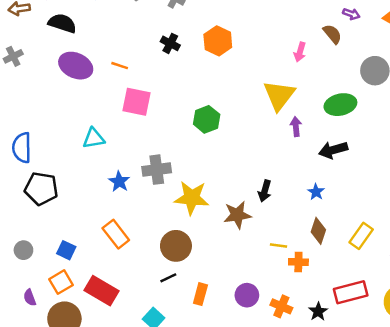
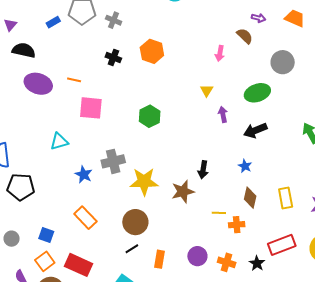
yellow triangle: (279, 95) -> (207, 90), size x0.5
yellow rectangle: (361, 236) -> (286, 198), turned -40

